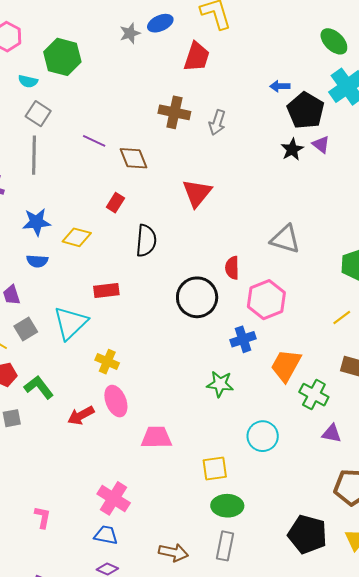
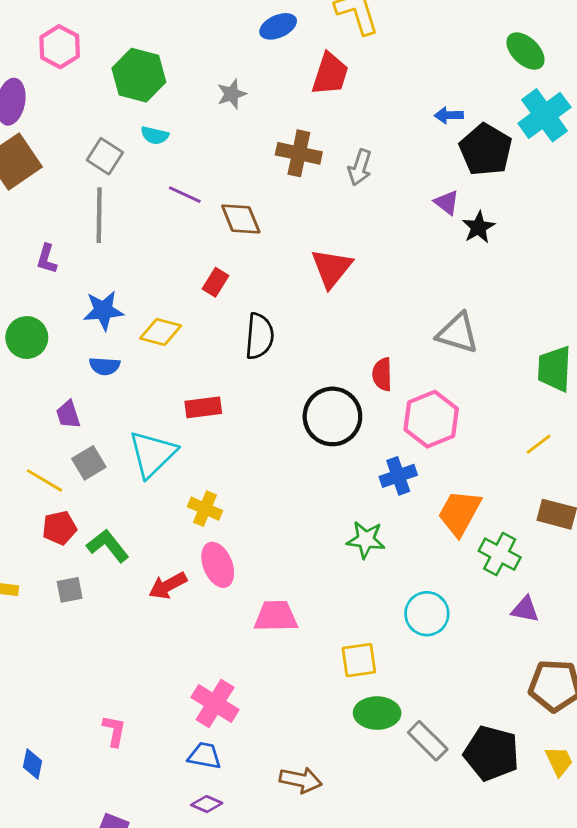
gray star: (130, 33) -> (232, 94), moved
cyan semicircle: (28, 81) -> (155, 135), moved
purple triangle: (321, 145) -> (447, 202), moved
black star: (292, 149) -> (478, 227), moved
gray rectangle: (225, 546) -> (428, 741), moved, turned -56

